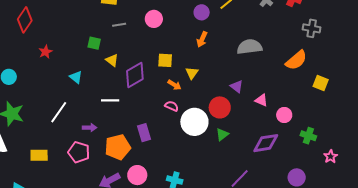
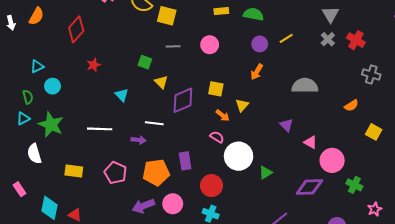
orange semicircle: (296, 60) -> (351, 105), size x0.6
red circle: (220, 107) -> (211, 186), moved
white line: (59, 112) -> (100, 129), turned 50
pink circle: (284, 115) -> (332, 160), size x1.5
purple arrow: (90, 128) -> (138, 140), moved

